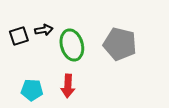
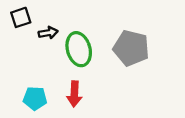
black square: (19, 36) -> (21, 17), moved

